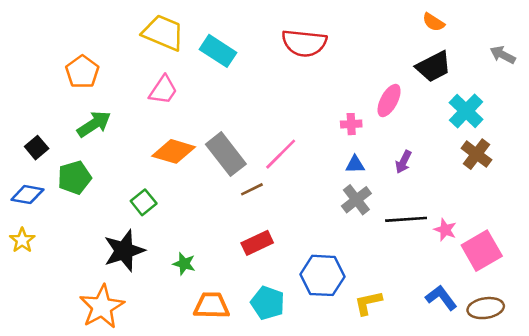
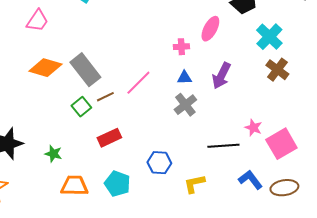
pink line: (281, 154) -> (138, 83), moved
purple arrow: (403, 162) -> (221, 76), size x1.5
green square: (144, 202) -> (81, 107), moved
black line: (406, 219) -> (223, 146), moved
blue hexagon: (322, 275) -> (159, 163), size x0.7

